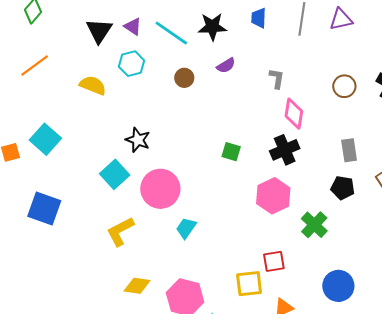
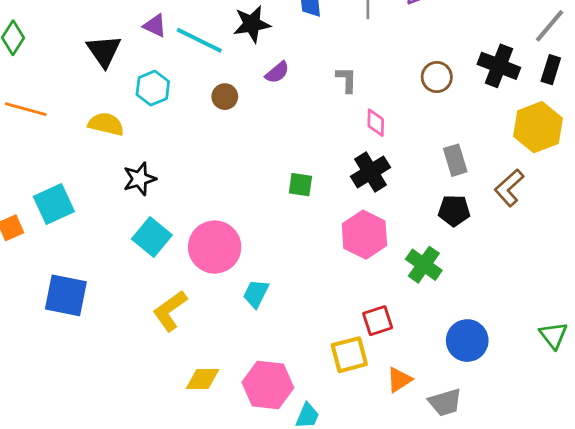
purple triangle: (133, 27) -> (155, 26), moved
orange line: (35, 66) -> (26, 109), turned 60
pink diamond: (294, 114) -> (376, 123), size x0.7
cyan square: (45, 139) -> (54, 204), turned 32
black star: (138, 140) -> (140, 179), moved, turned -30

